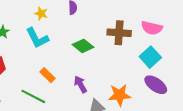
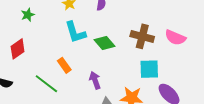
cyan L-shape: (37, 38) -> (75, 32), moved
cyan square: (150, 57) -> (149, 69), moved, turned 30

